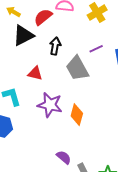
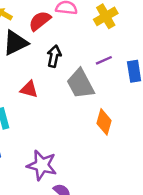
purple star: (50, 105) -> (42, 165), moved
orange diamond: (77, 115) -> (104, 122), moved

